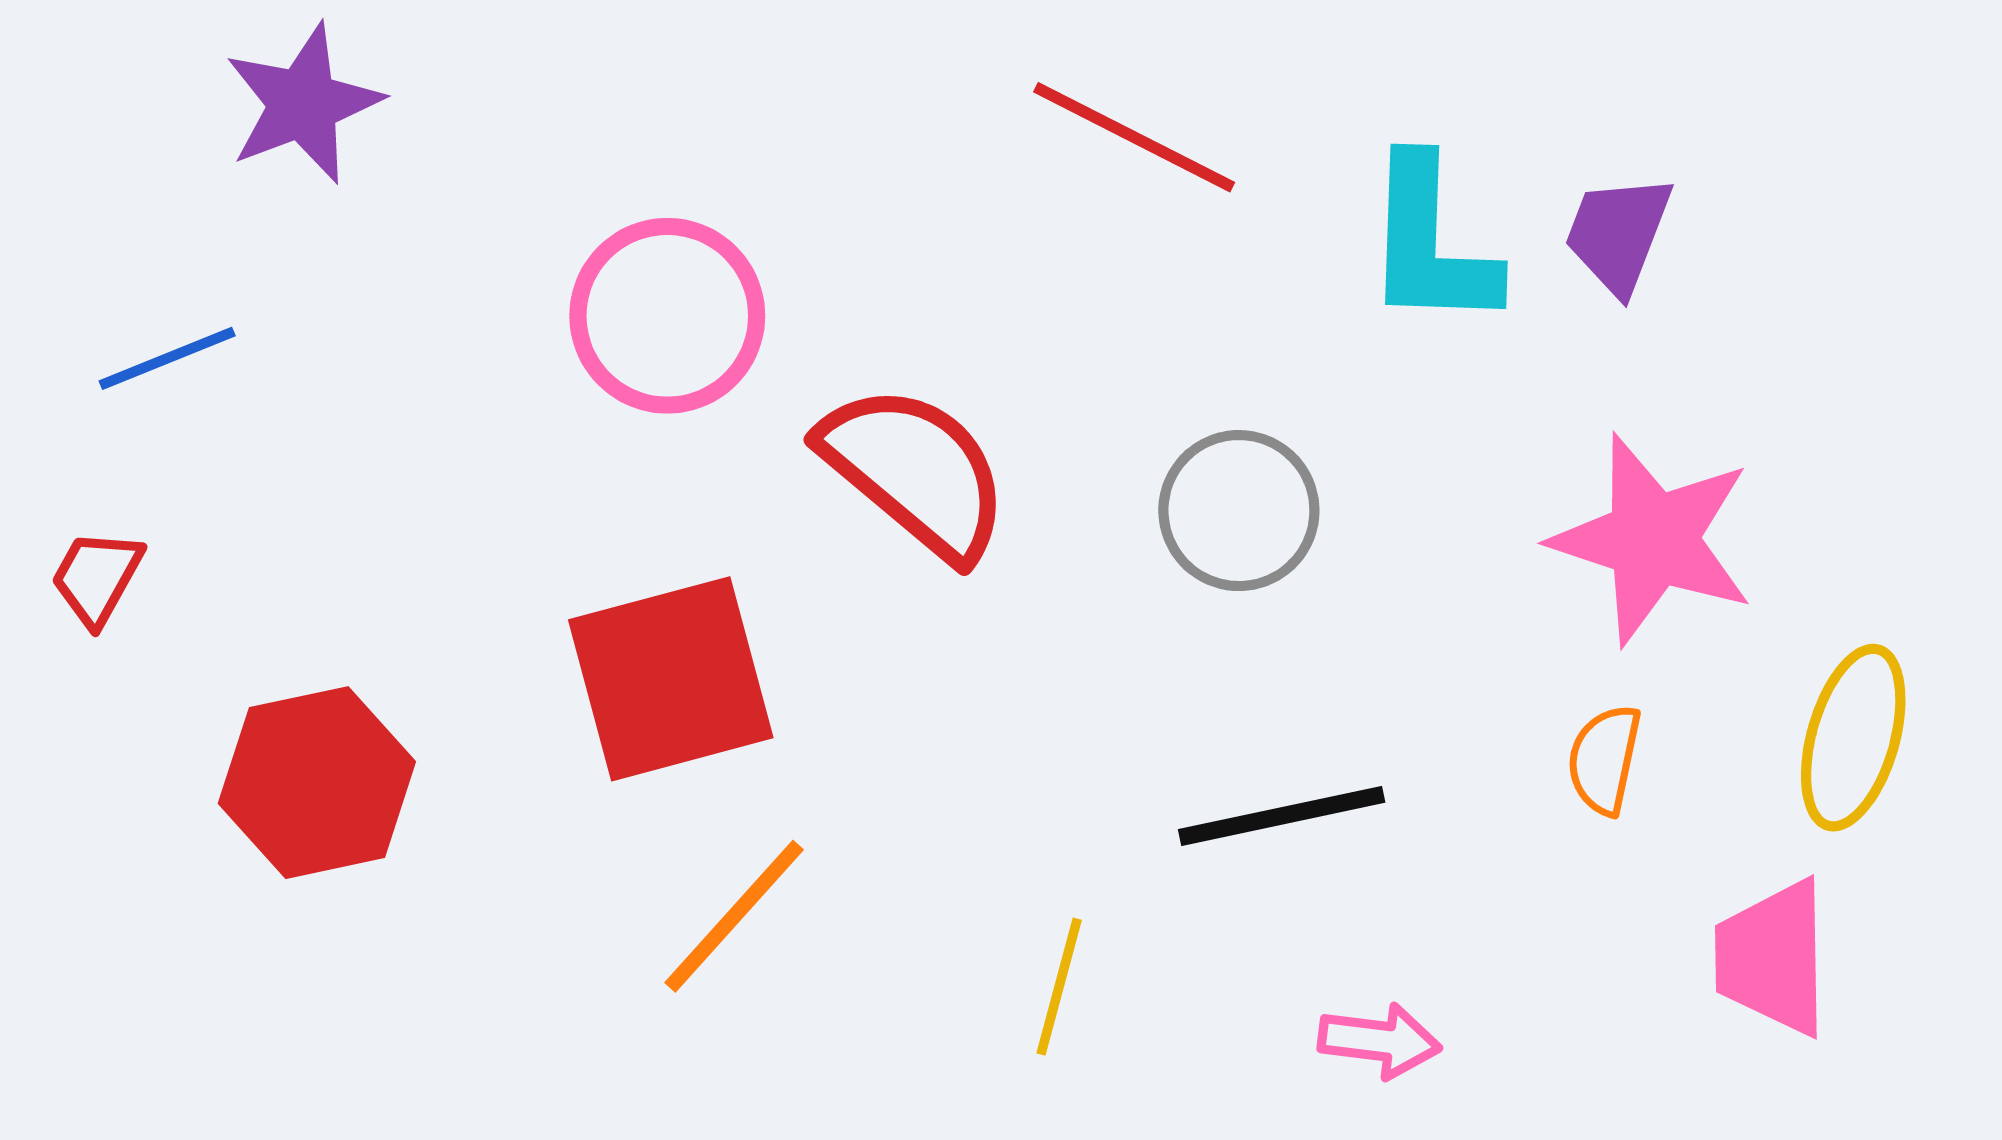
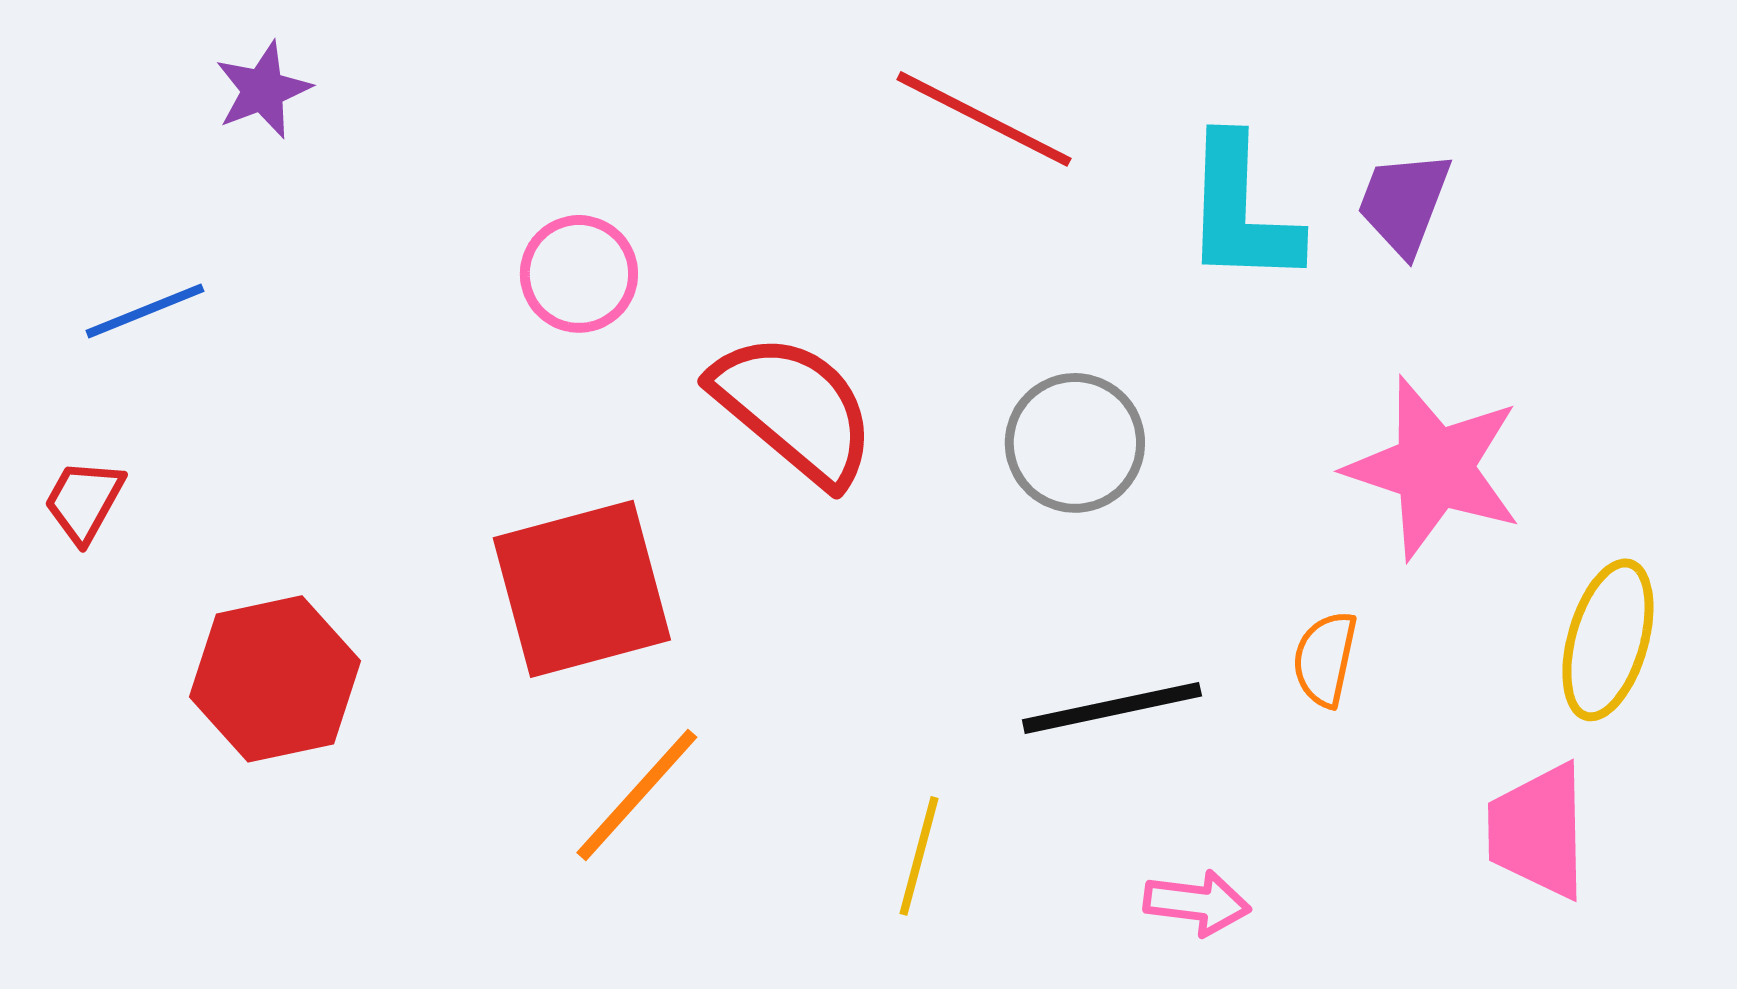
purple star: (303, 104) -> (263, 90), size x0.7
pink circle: (667, 316) -> (579, 274), size x0.7
orange semicircle: (1604, 759) -> (1325, 659), moved

